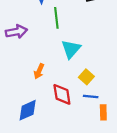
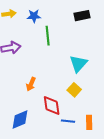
cyan triangle: (71, 49) -> (78, 64), moved
blue line: (91, 96) -> (68, 121), moved

